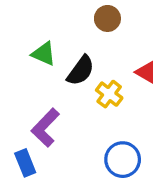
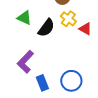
yellow cross: (109, 94) -> (68, 19), moved
blue rectangle: (25, 163) -> (42, 83), moved

